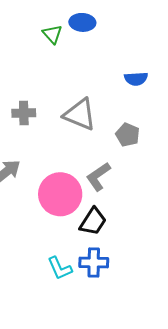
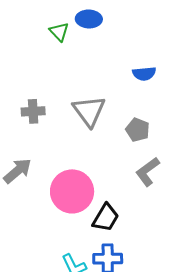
gray triangle: (80, 114) -> (89, 111), turned 33
gray L-shape: (98, 177) -> (148, 172), moved

